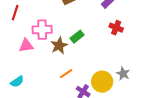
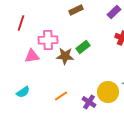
brown star: (59, 46) -> (65, 56), turned 30
orange line: (66, 74) -> (61, 96), moved

